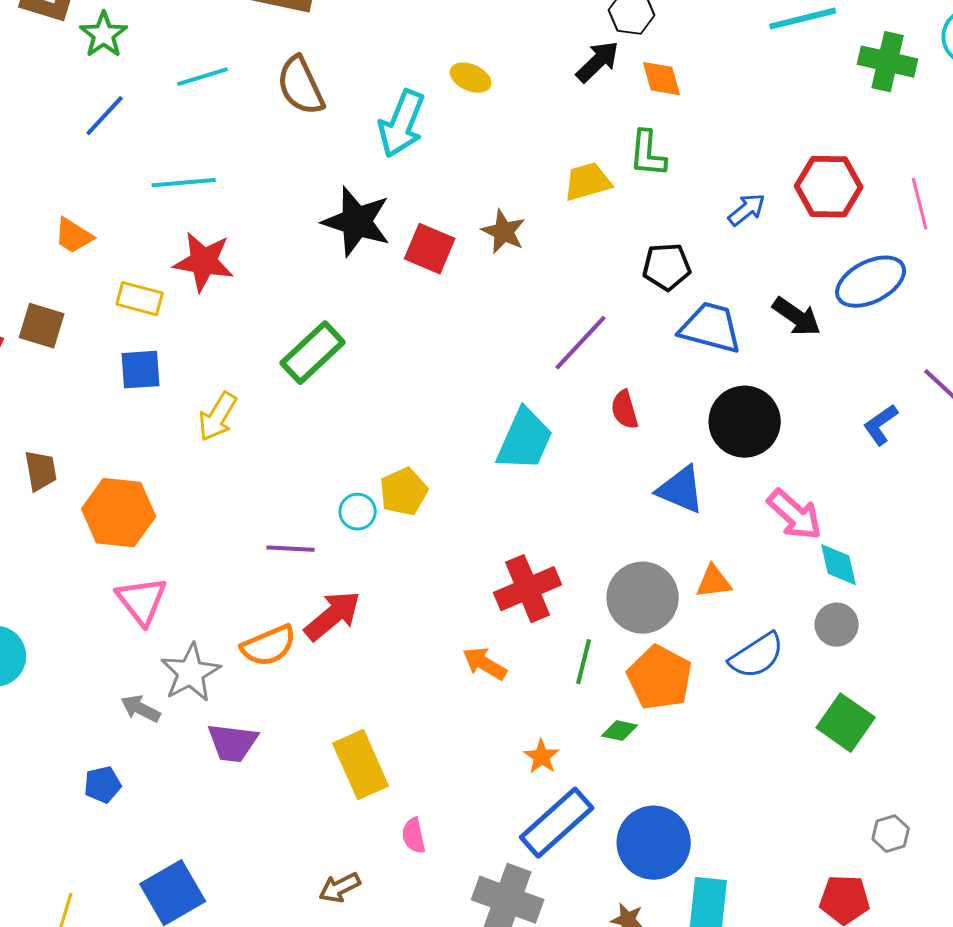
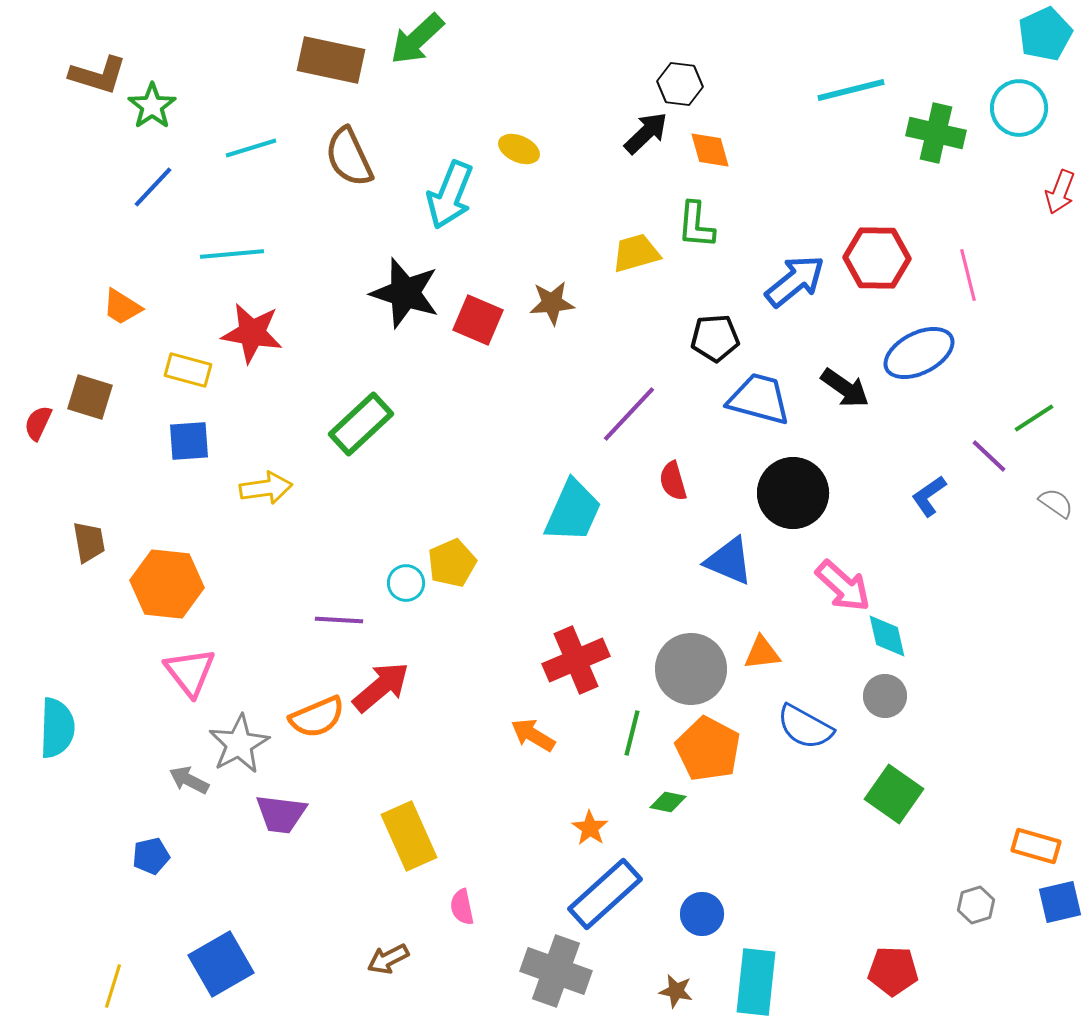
blue arrow: (747, 210) -> (795, 281), size x1.6
brown star: (504, 232) -> (552, 303), turned -30
yellow arrow: (218, 417) -> (266, 488), turned -129
blue semicircle: (757, 656) -> (805, 727), turned 62
gray hexagon: (891, 834) -> (976, 905), moved
blue circle: (654, 843) -> (702, 914), size x0.6

